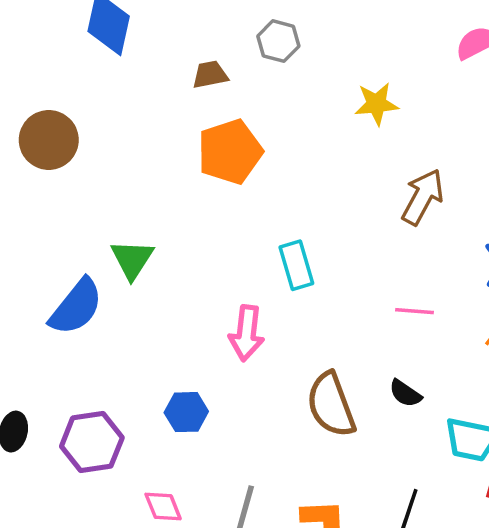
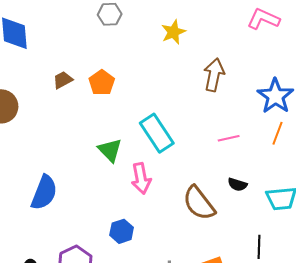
brown trapezoid: (210, 75) -> (63, 80), moved
orange pentagon: (230, 152) -> (102, 83), size x0.7
green triangle: (132, 259) -> (110, 150), moved
cyan rectangle: (296, 265) -> (157, 133), size x1.4

